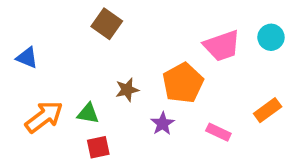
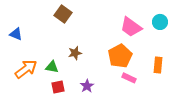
pink trapezoid: (222, 46) -> (131, 27), turned 55
orange pentagon: (183, 83) -> (120, 56), moved
orange rectangle: (268, 110) -> (158, 65), turned -49
purple star: (163, 124) -> (87, 86), moved

